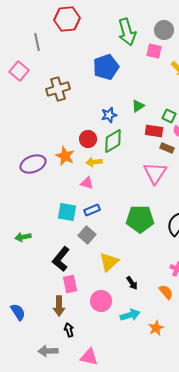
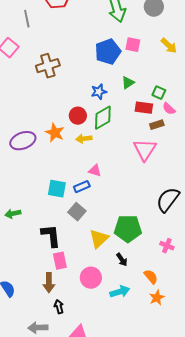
pink square: (154, 51) -> (133, 45), moved
blue pentagon: (106, 67) -> (108, 52), moved
brown rectangle: (167, 148) -> (157, 125), turned -40
pink triangle: (87, 183) -> (95, 171), moved
green pentagon: (140, 219) -> (128, 229), moved
black L-shape: (61, 259) -> (51, 236), turned 135
orange semicircle: (166, 292) -> (151, 277), moved
orange star: (156, 328) -> (157, 298), moved

